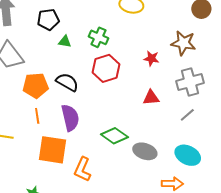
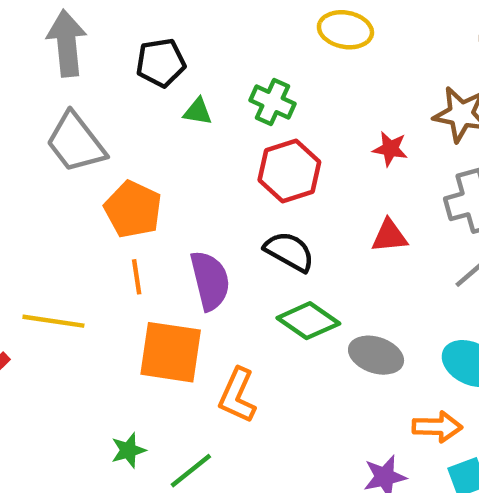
black semicircle: (67, 82) -> (289, 251), moved
orange pentagon: (36, 86) -> (133, 209), turned 30

